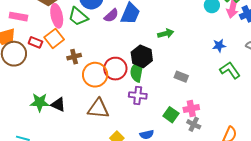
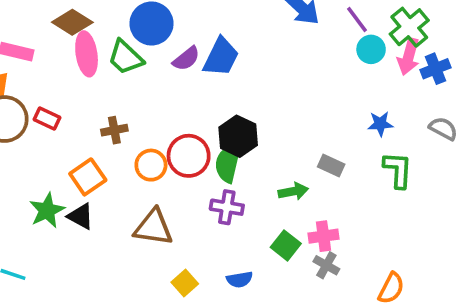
green arrow: (166, 34) -> (293, 191), moved
orange square: (54, 38) -> (88, 177), moved
red rectangle: (35, 42) -> (47, 118), moved
green L-shape: (230, 70) -> (398, 170), turned 35
orange circle: (95, 75) -> (151, 165), size x0.7
gray rectangle: (181, 77) -> (331, 166), moved
green star: (40, 102) -> (47, 210), turned -30

